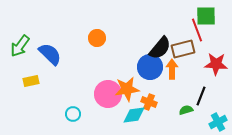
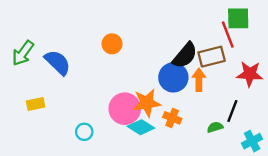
yellow rectangle: (31, 81) -> (36, 104), moved
cyan diamond: (134, 115) -> (141, 127), moved, turned 40

